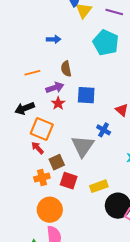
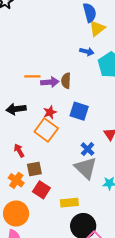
blue arrow: (54, 39) -> (87, 52), moved
purple arrow: (55, 88) -> (50, 82), moved
orange square: (42, 129) -> (46, 130), moved
gray triangle: (83, 146) -> (86, 168), moved, turned -35
orange cross: (42, 178) -> (16, 180), turned 35

